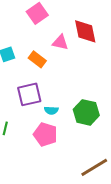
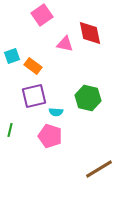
orange rectangle: (37, 59) -> (33, 66), moved
green hexagon: (86, 112) -> (88, 98), moved

